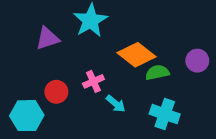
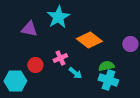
purple triangle: (47, 38) -> (29, 29), turned 30
green semicircle: (157, 72) -> (106, 66), moved

